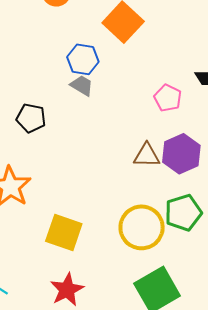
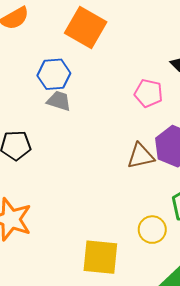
yellow circle: (142, 227) -> (152, 230), size x0.6
yellow square: (64, 232) -> (100, 257), moved

